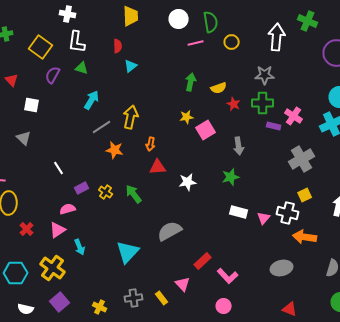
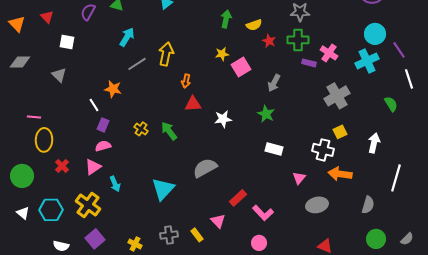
gray arrow: (239, 146) -> (274, 83), turned 36
orange star: (115, 150) -> (113, 89), moved
green star: (231, 177) -> (266, 114), turned -30
purple rectangle: (82, 188) -> (103, 125), moved, turned -40
pink triangle: (264, 218) -> (299, 178), moved

